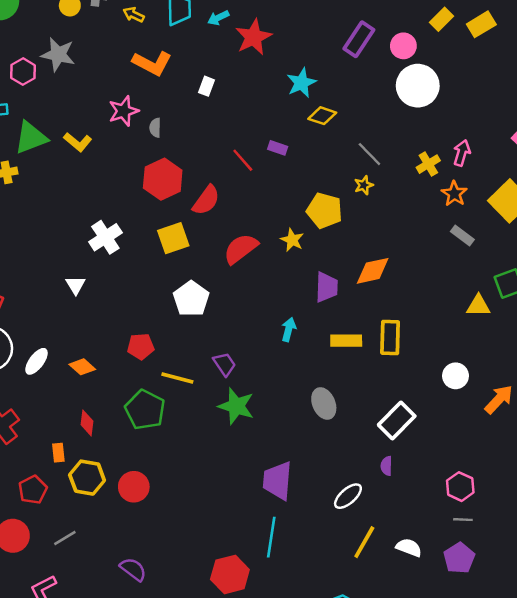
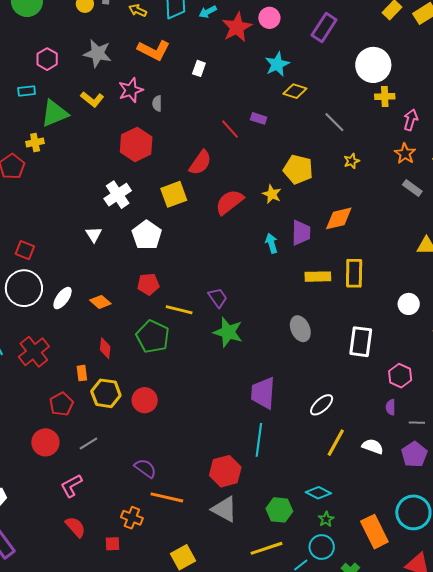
pink circle: (403, 46) -> (269, 18), moved
gray star: (58, 54) -> (98, 53), moved
yellow L-shape: (78, 142) -> (92, 99), moved
yellow cross: (428, 164) -> (385, 97), moved, turned 30
red hexagon: (163, 179) -> (136, 144), moved
yellow star: (364, 185) -> (352, 161), moved
white pentagon: (191, 299) -> (147, 235), moved
cyan arrow: (289, 330) -> (271, 243), moved, turned -30
white rectangle: (397, 420) -> (361, 342), turned -36
purple semicircle: (386, 466) -> (391, 407), moved
pink hexagon: (460, 487) -> (400, 376), moved

